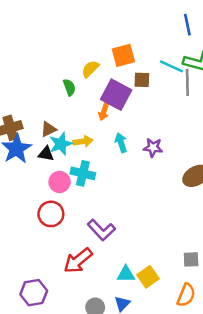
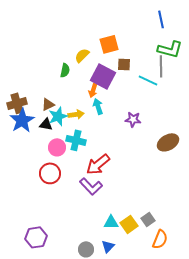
cyan line: (171, 66) -> (148, 80), moved
green semicircle: (69, 87) -> (65, 70), turned 32
cyan arrow: (121, 143) -> (98, 106), moved
gray square: (191, 259) -> (148, 219), moved, turned -32
red arrow: (78, 261) -> (98, 164), moved

